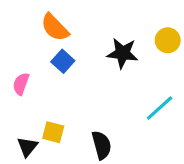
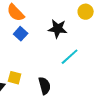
yellow circle: (168, 40) -> (86, 12), moved
cyan line: (160, 108) -> (70, 57), moved

